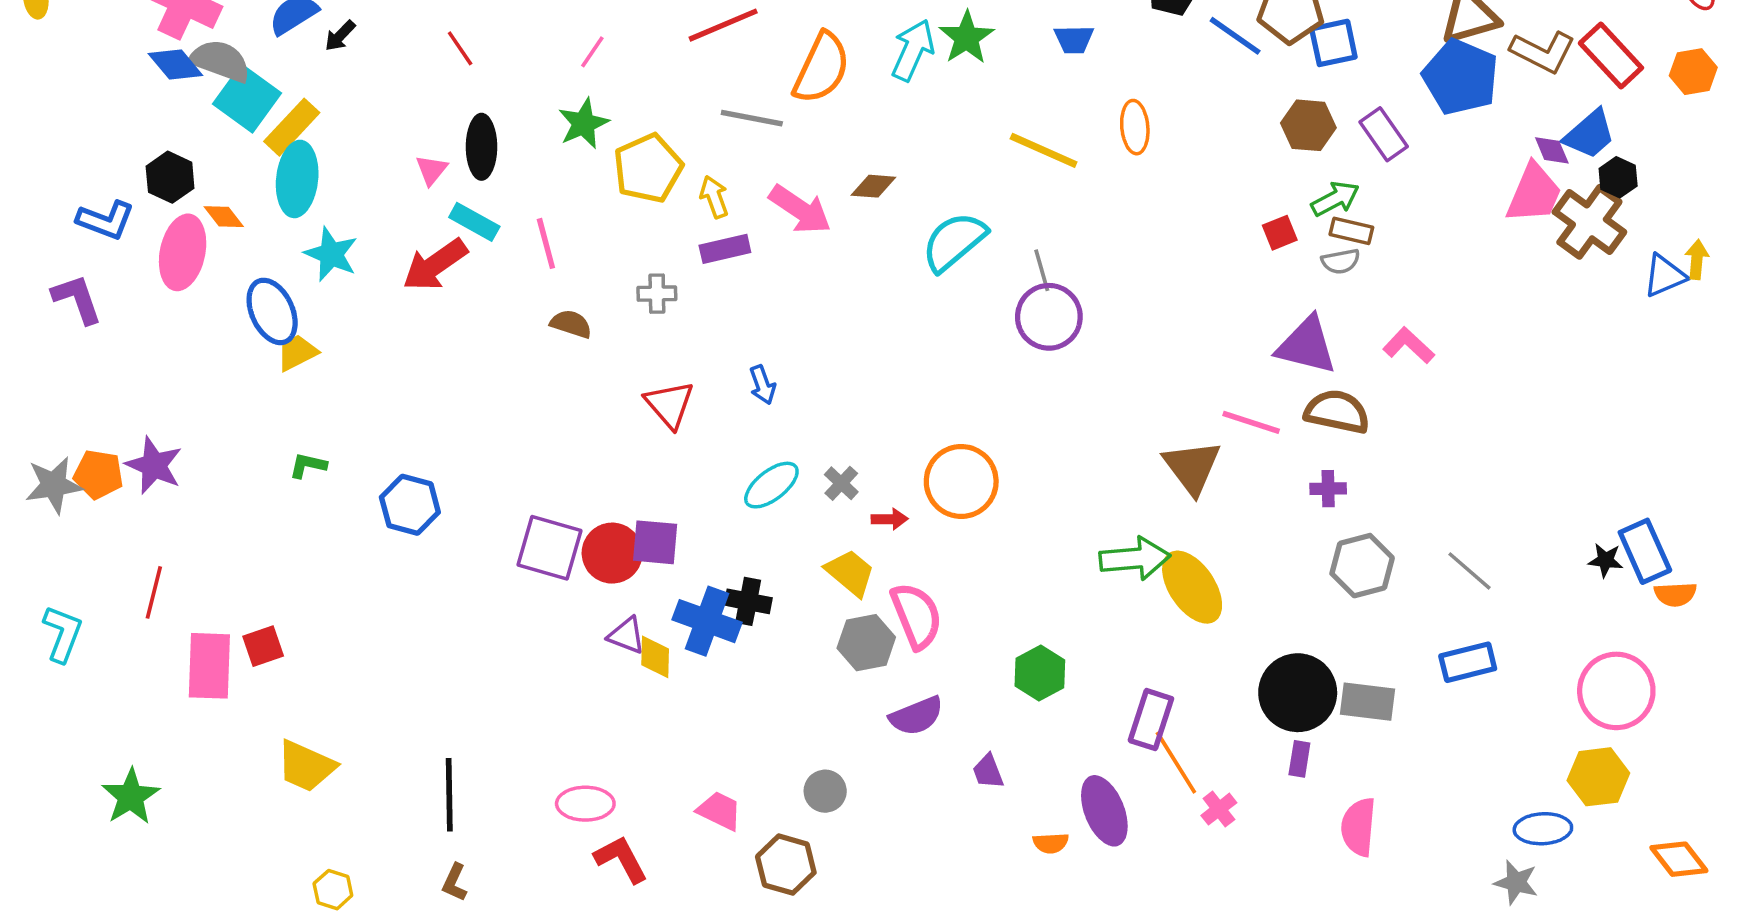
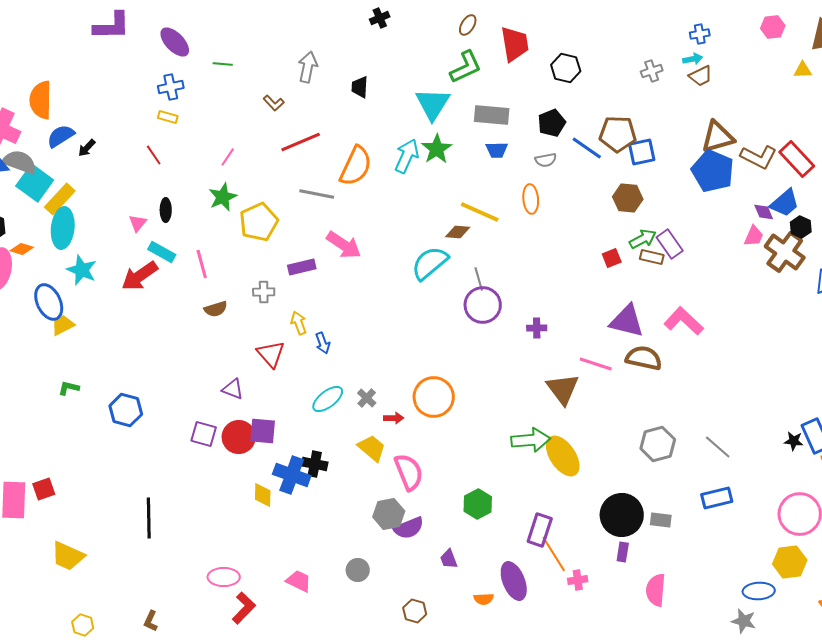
purple rectangle: (1384, 134) -> (670, 244), moved
black ellipse: (481, 147) -> (166, 210), size x0.7
brown diamond: (873, 186) -> (458, 232), moved
pink trapezoid: (1534, 193) -> (754, 236), size x0.6
yellow arrow: (714, 197) -> (299, 323), moved
orange diamond: (224, 217) -> (22, 249), turned -35
gray semicircle: (1341, 261) -> (546, 160), moved
brown semicircle: (571, 324) -> (216, 309), turned 145
pink L-shape: (1409, 345) -> (684, 321), size x1.4
purple cross: (1328, 489) -> (537, 328), moved
purple square: (550, 548) -> (204, 434), size x0.7
purple triangle: (626, 635) -> (233, 389), moved
gray hexagon: (866, 643) -> (389, 514), moved
gray rectangle: (1367, 702) -> (661, 520), size x0.7
black line: (449, 795) -> (149, 518), moved
pink cross: (1219, 809) -> (578, 580), turned 30
red L-shape: (621, 859) -> (244, 608), turned 72
brown hexagon: (786, 865) -> (415, 611), moved, size x0.7

